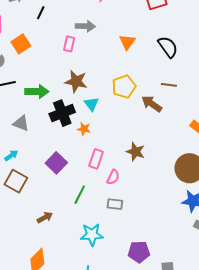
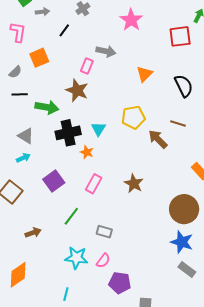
brown star: (76, 81) -> (77, 90), moved
cyan arrow: (11, 155) -> (23, 158), moved
pink semicircle: (113, 177) -> (103, 261), moved

